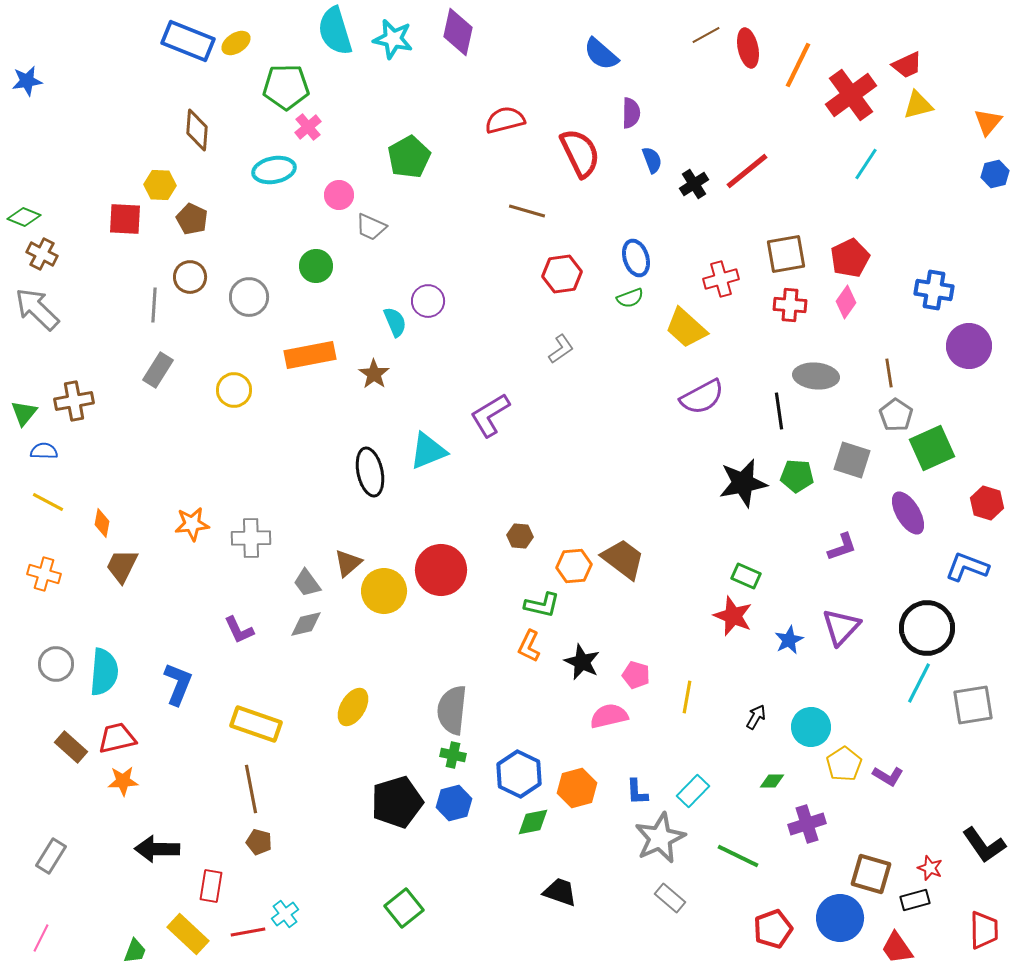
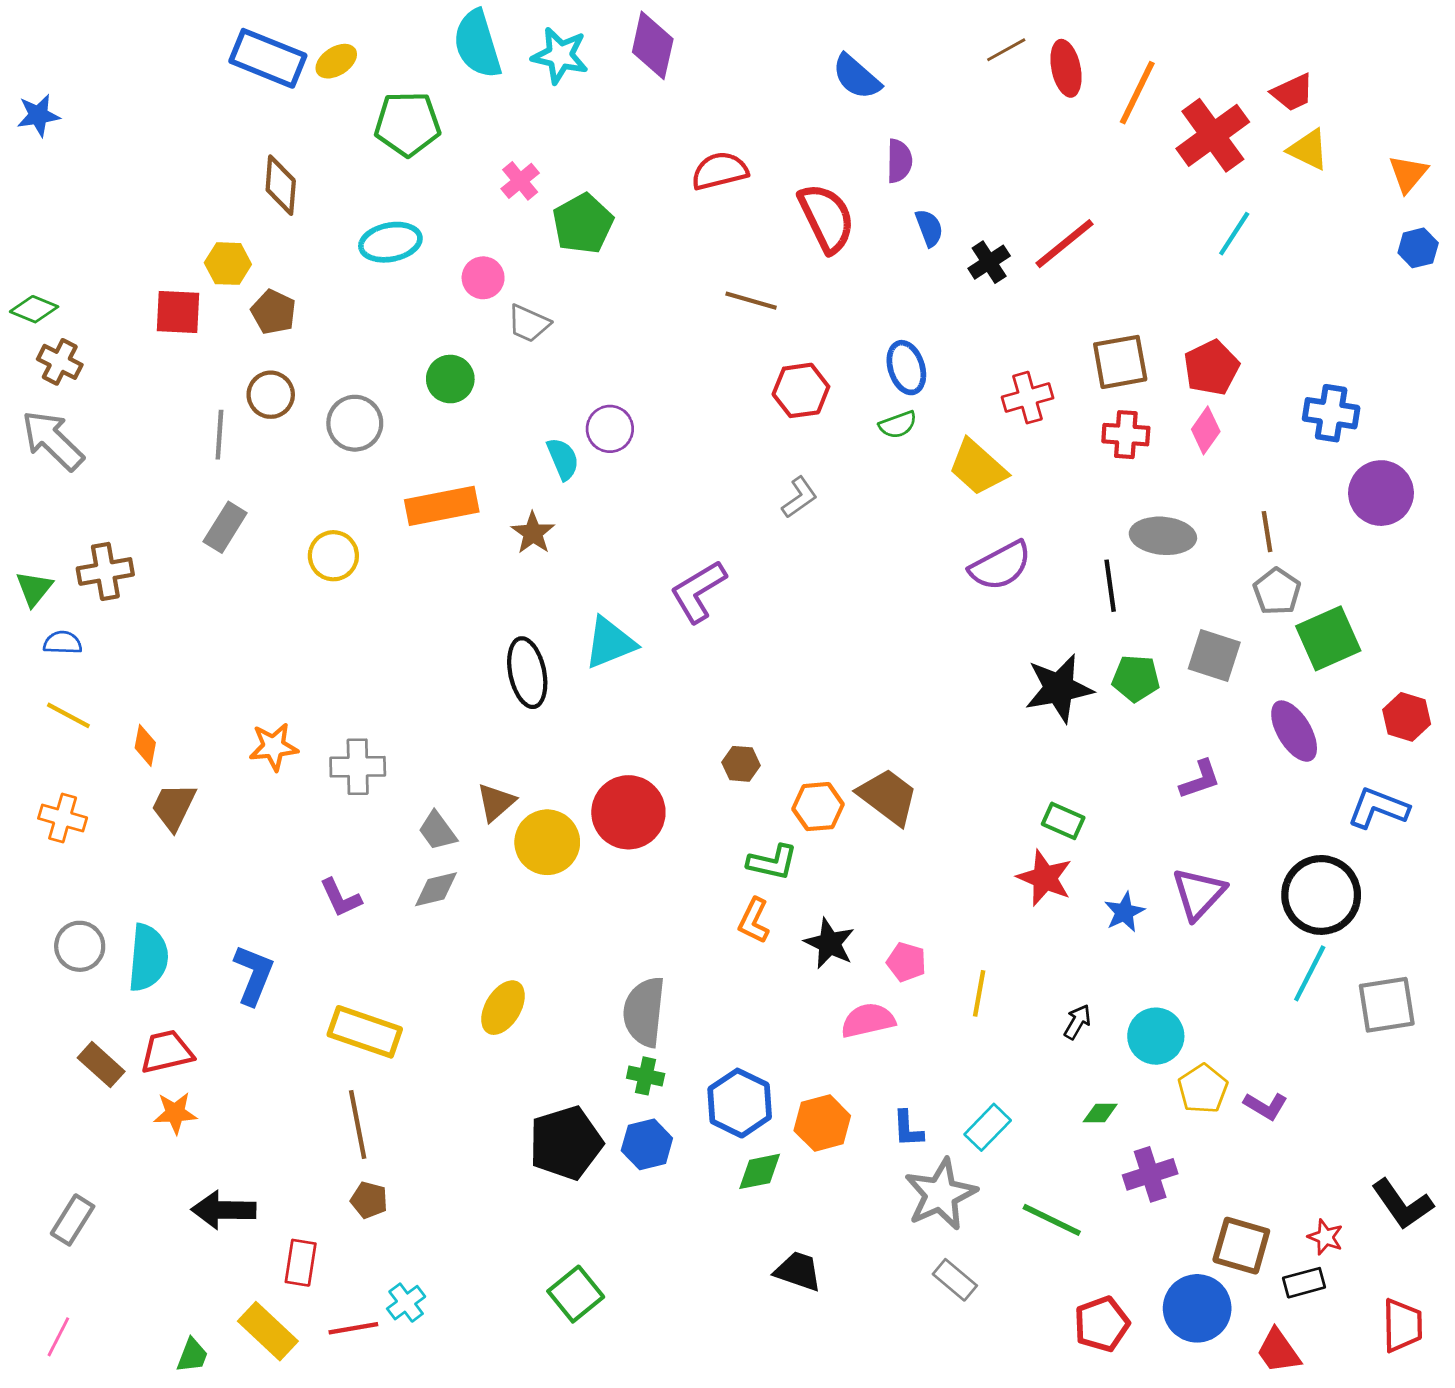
yellow triangle: (918, 105) -> (1308, 150), turned 40
pink cross: (308, 127) -> (520, 181), moved

